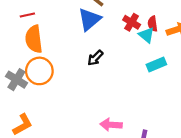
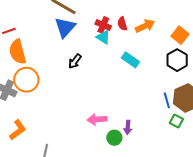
cyan triangle: (146, 35) -> (103, 37), moved
cyan rectangle: (156, 64) -> (130, 60), turned 66

